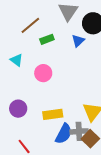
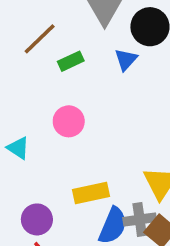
cyan triangle: (17, 60) -> (18, 148), moved
purple circle: (18, 109) -> (37, 219), moved

